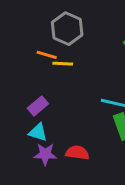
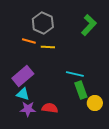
yellow line: (63, 64) -> (48, 47), moved
purple rectangle: (38, 106) -> (23, 76), size x1.5

